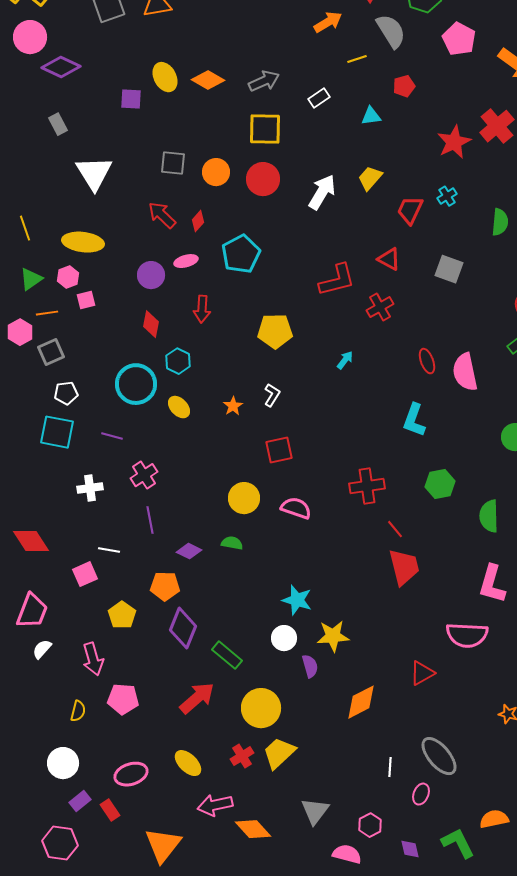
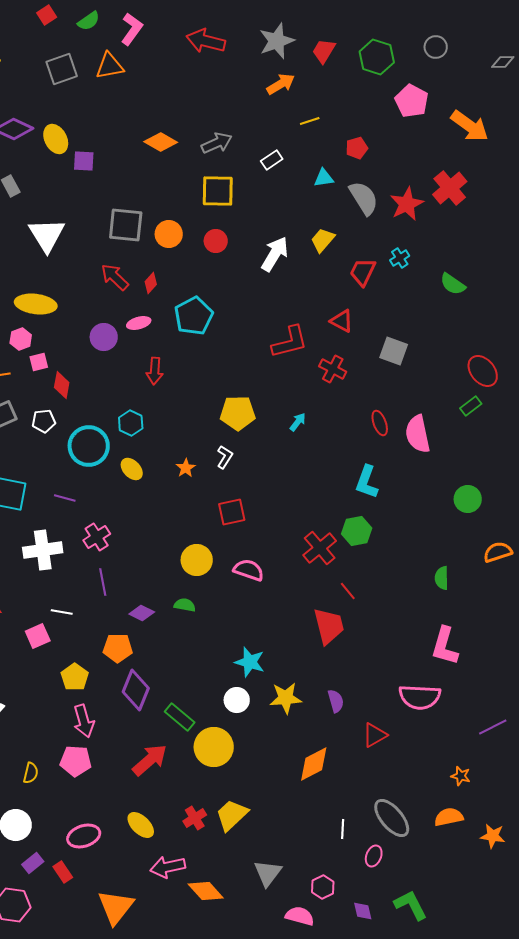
gray semicircle: (391, 31) -> (364, 198), moved
yellow ellipse: (165, 77) -> (56, 139), moved
gray square: (173, 163) -> (126, 225), size x1.4
red circle: (263, 179) -> (216, 241), size x0.7
green semicircle: (500, 222) -> (453, 284), turned 120
gray square: (449, 269) -> (394, 351), moved
red cross: (380, 307) -> (333, 369), turned -32
red diamond: (151, 324) -> (62, 385), moved
yellow pentagon: (275, 331) -> (238, 413), moved
white pentagon: (66, 393) -> (44, 421), moved
green hexagon: (440, 484) -> (357, 531), moved
red cross: (367, 486) -> (320, 548), turned -32
white cross: (90, 488) -> (43, 550), size x1.5
green semicircle: (489, 516) -> (442, 578), size x0.7
red trapezoid: (404, 567) -> (329, 626), moved
pink arrow: (93, 659) -> (84, 721), moved
purple semicircle: (310, 666) -> (336, 701), moved
yellow circle: (261, 708) -> (214, 747), moved
orange semicircle: (494, 819) -> (449, 817), moved

